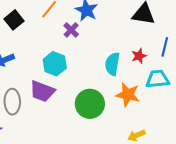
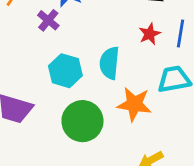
red star: (139, 56) -> (150, 34), moved
cyan hexagon: (55, 64) -> (65, 71), moved

